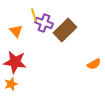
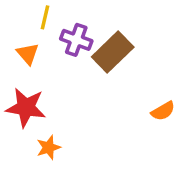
yellow line: (34, 15) -> (45, 17), moved, turned 32
orange star: (11, 84) -> (48, 147), moved

